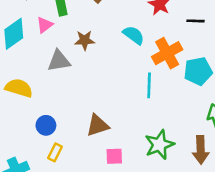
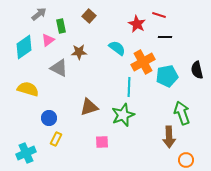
gray triangle: (59, 61) -> (59, 68), turned 36
brown triangle: (98, 125) -> (89, 107), moved
green star: (159, 145) -> (123, 115), moved

